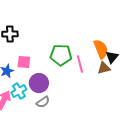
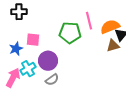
orange semicircle: (101, 49) -> (110, 27), turned -90
pink line: (80, 64) -> (89, 21), moved

